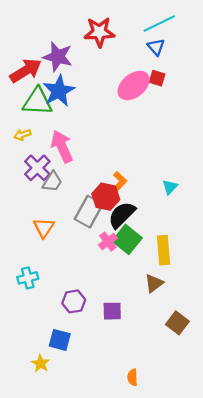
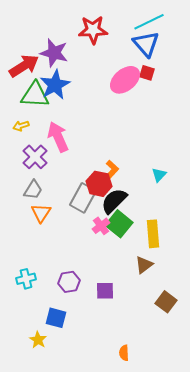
blue triangle: (156, 47) -> (146, 44), size x1.6
gray trapezoid: (52, 182) -> (33, 190), moved
cyan cross: (28, 278) -> (26, 279), moved

